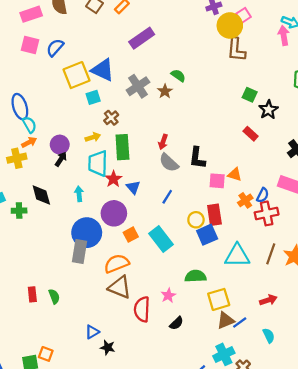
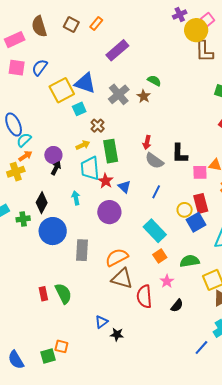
cyan semicircle: (29, 125) -> (24, 140), turned -98
black diamond: (41, 195) -> (42, 203), turned 50
blue circle: (87, 233) -> (53, 231), moved
orange square: (131, 235) -> (160, 256), moved
green semicircle: (54, 296) -> (63, 293), size x1.5

